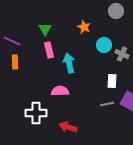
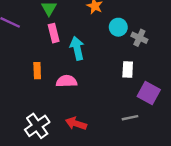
orange rectangle: (15, 62) -> (37, 71), moved
gray line: (107, 104) -> (130, 118), moved
white cross: (36, 113) -> (37, 126), moved, turned -35

